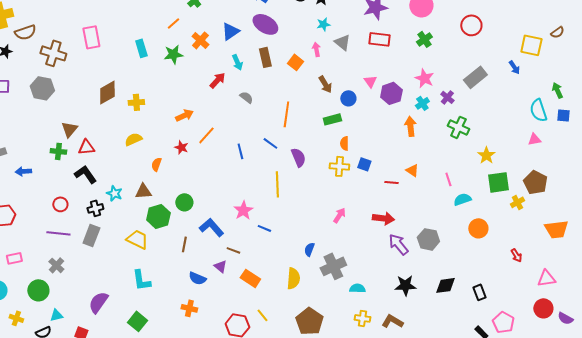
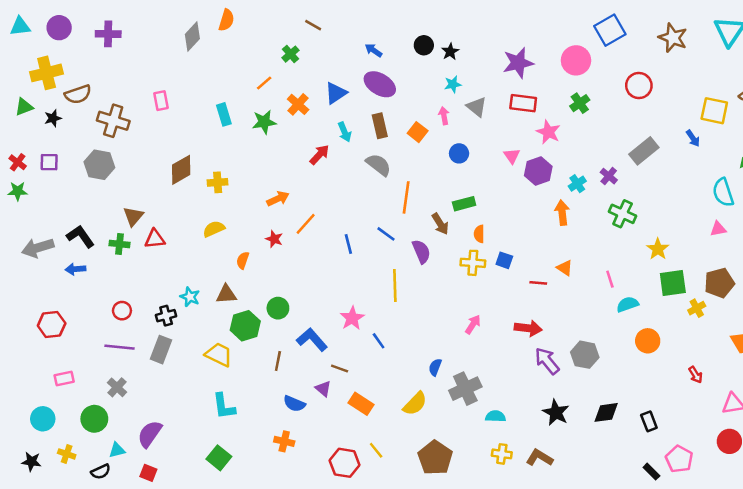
pink rectangle: (91, 37) -> (161, 101), size x0.7
pink star: (424, 78) -> (548, 132), moved
brown arrow: (325, 84) -> (440, 224), moved
gray semicircle: (246, 97) -> (379, 165), moved, size x1.5
blue circle: (348, 98) -> (459, 153), moved
black L-shape: (85, 174) -> (80, 236), moved
brown pentagon: (535, 182) -> (719, 283), turned 30
blue line: (264, 228) -> (379, 341), turned 32
yellow semicircle: (293, 278) -> (415, 404), turned 40
black star: (405, 285) -> (556, 412), turned 30
purple semicircle: (98, 302) -> (150, 434), moved

